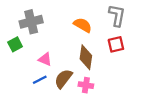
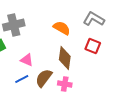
gray L-shape: (117, 15) -> (94, 19), turned -70
red square: (116, 44) -> (93, 46), turned 35

